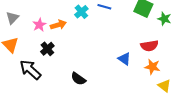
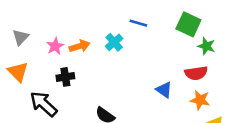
cyan cross: (81, 12) -> (114, 42), moved
green star: (164, 19) -> (206, 46), moved
black cross: (47, 49) -> (65, 77), turned 32

